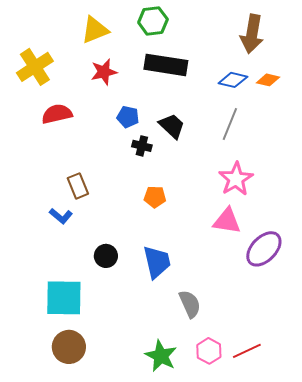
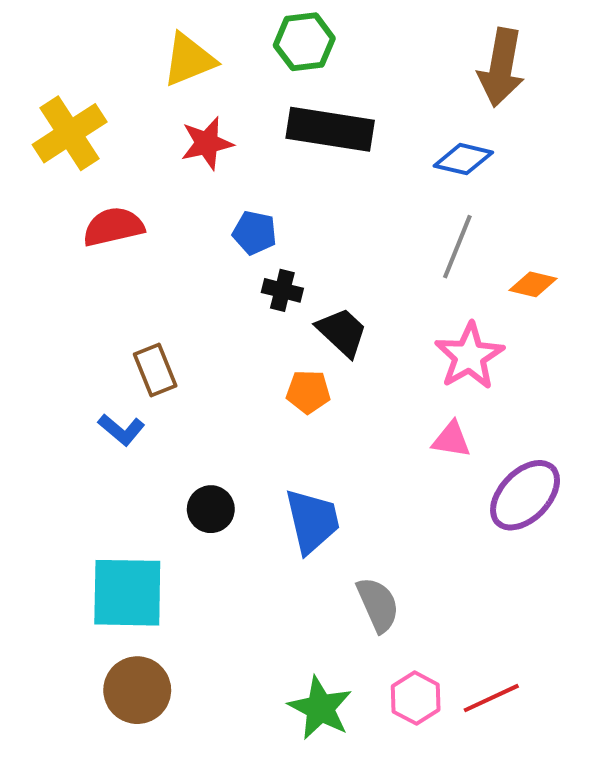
orange diamond: (268, 80) -> (533, 284), moved
black trapezoid: (172, 126) -> (342, 332), moved
pink triangle: (227, 221) -> (451, 440), size x0.7

